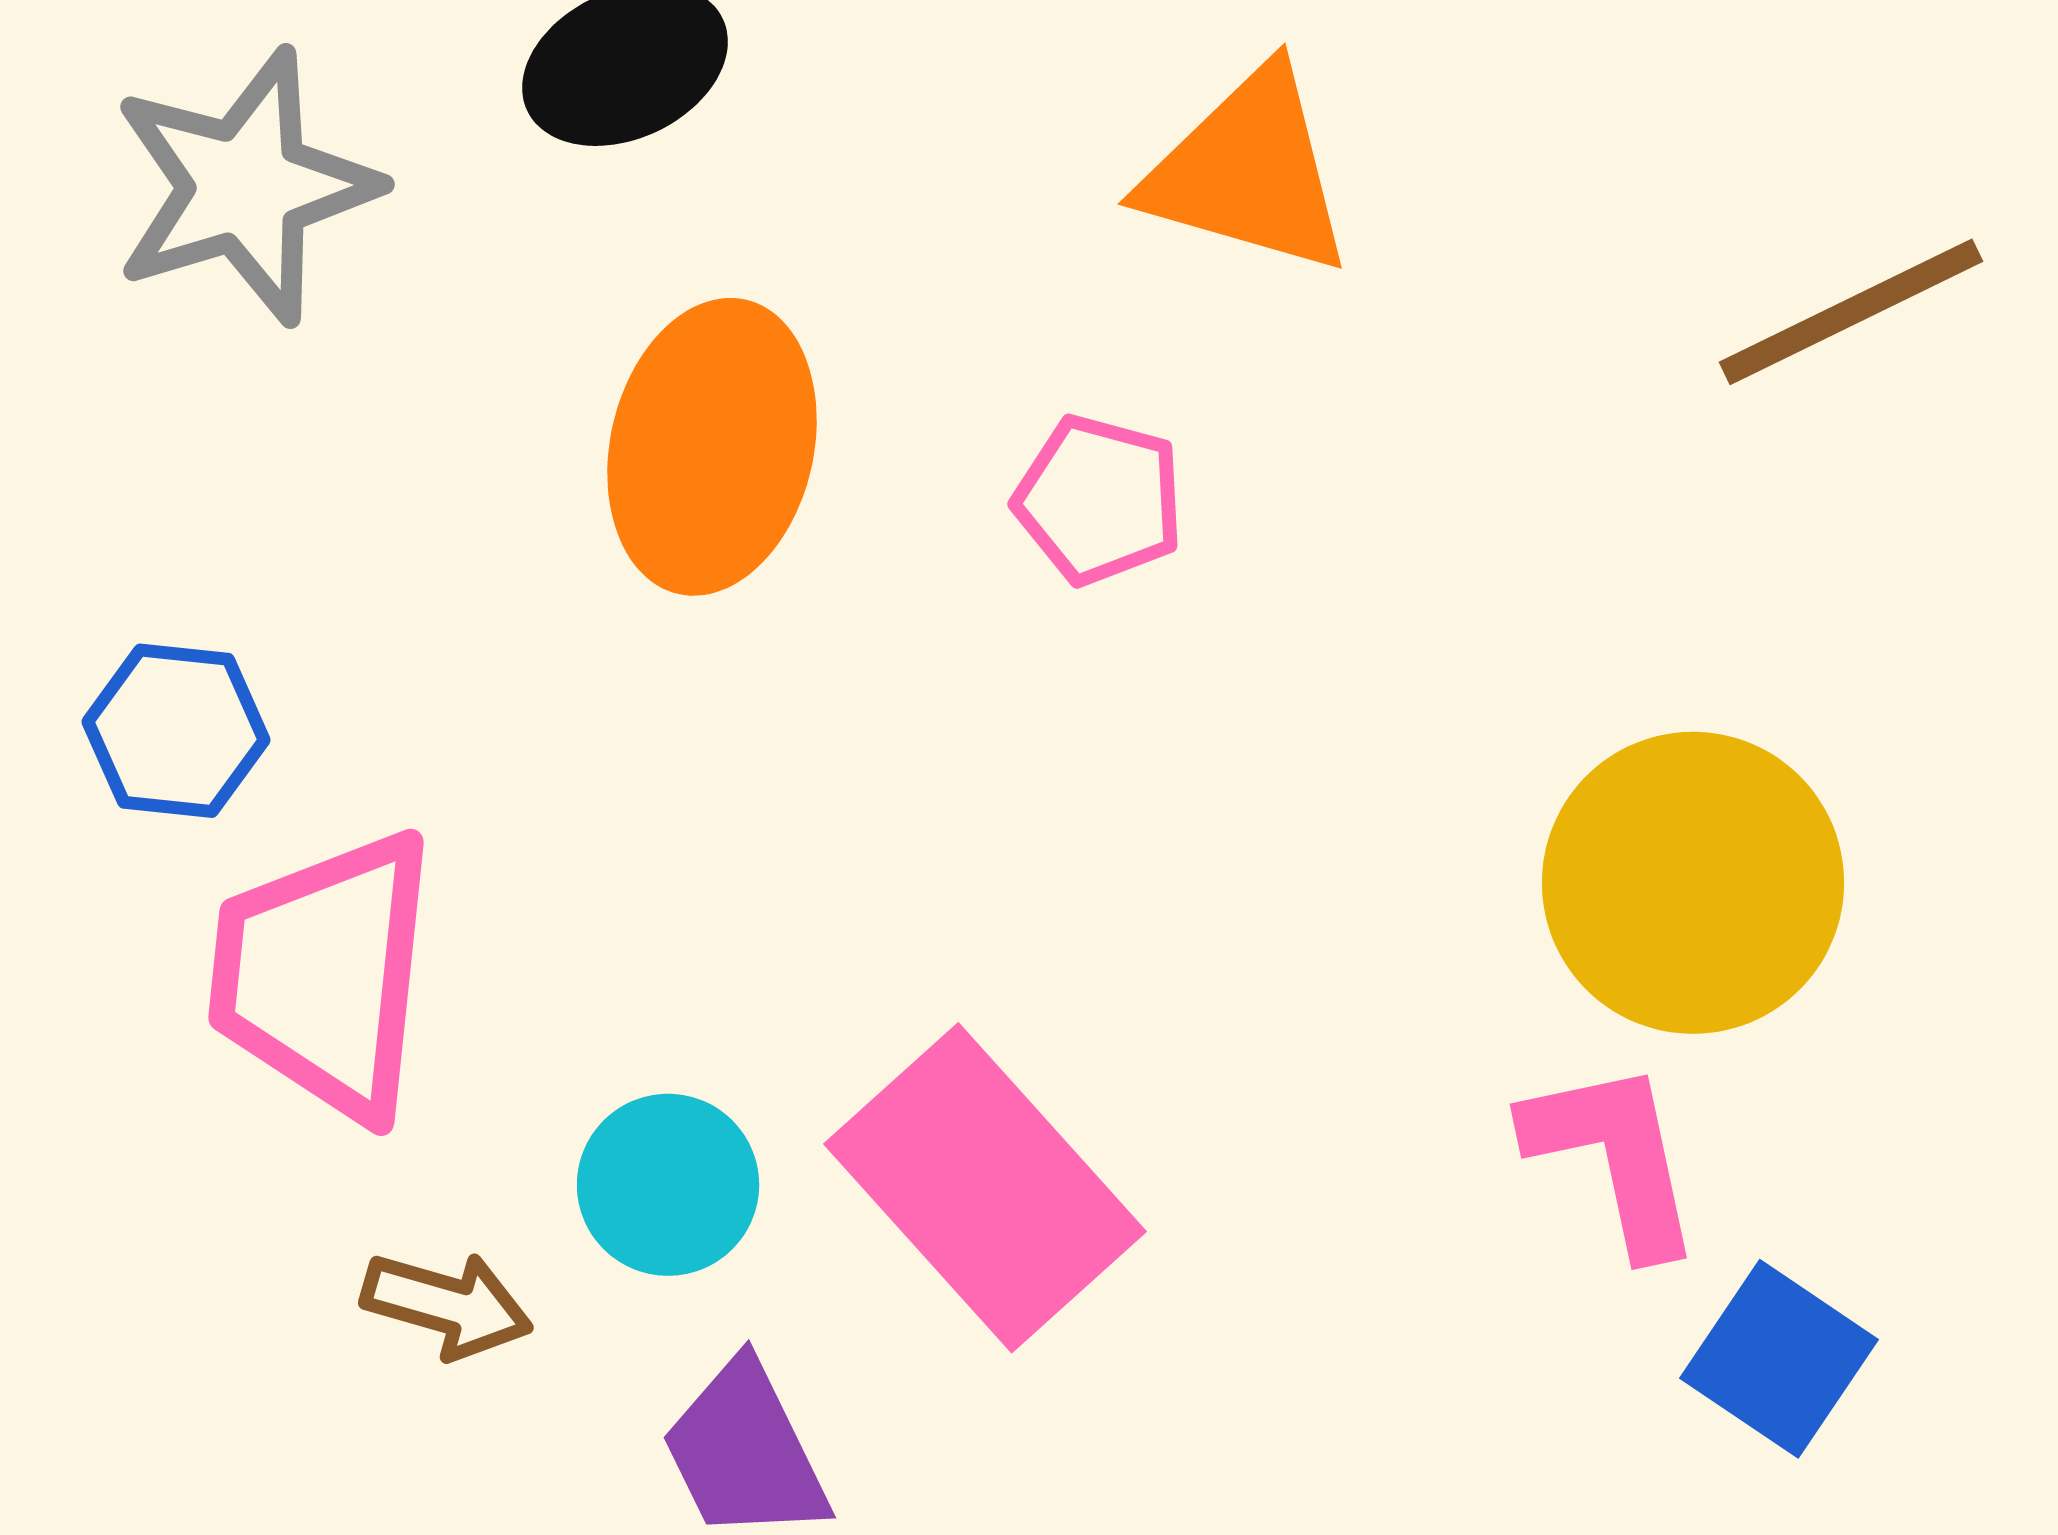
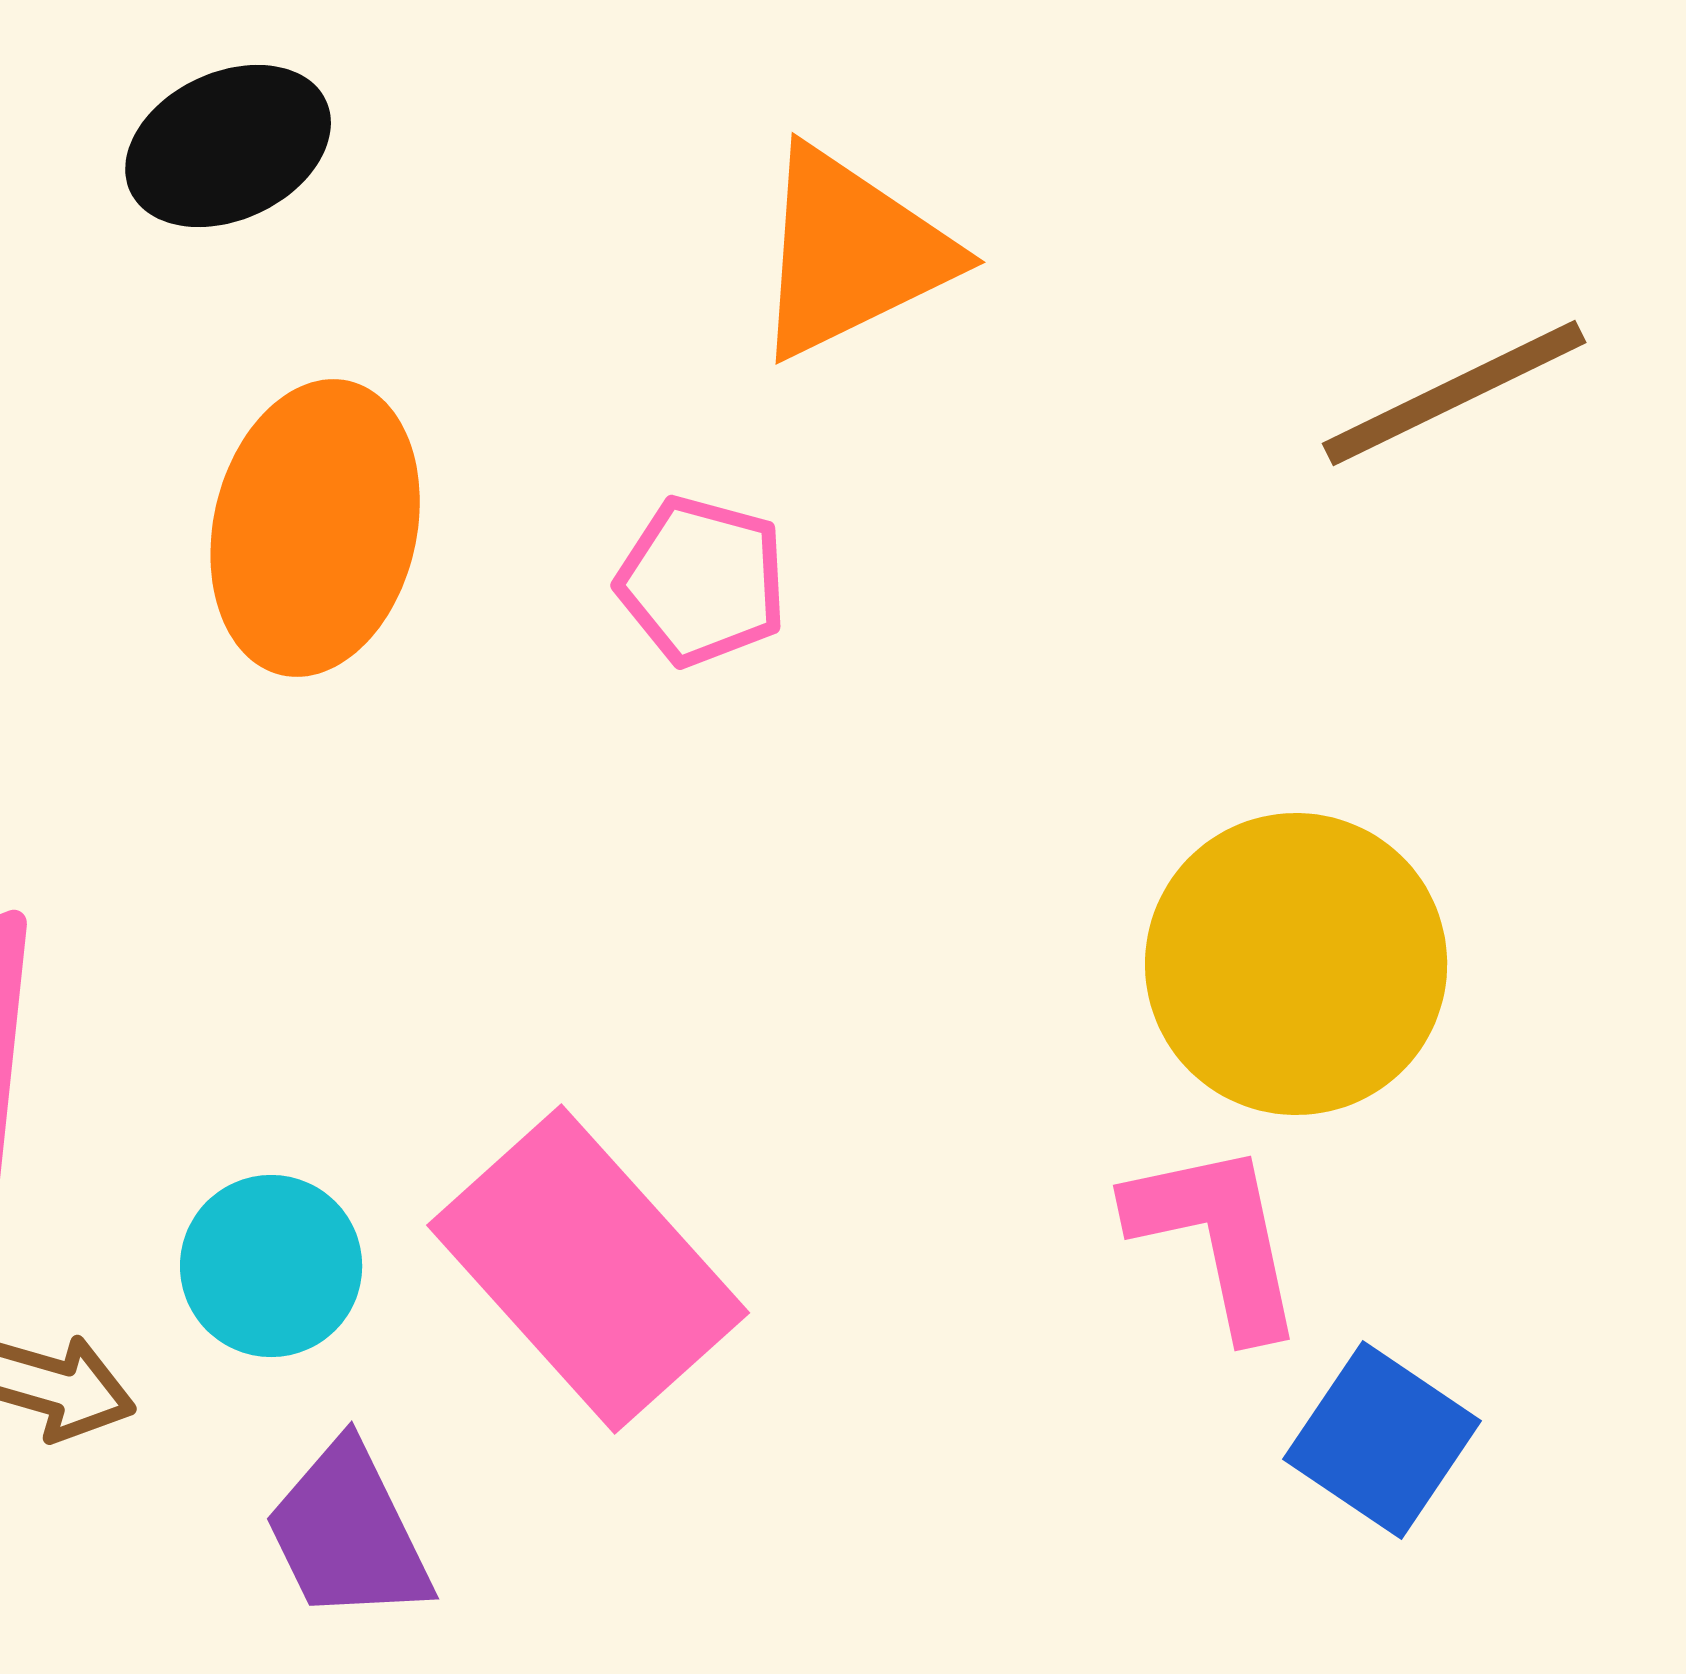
orange triangle: (1248, 172) -> (851, 253), turned -42

